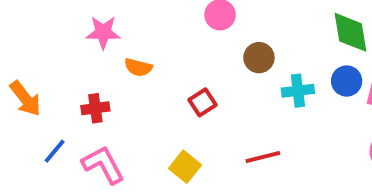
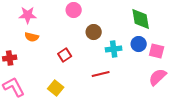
pink star: (103, 32) -> (28, 15), moved
red line: (263, 157) -> (101, 74), moved

